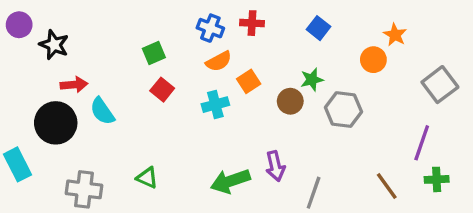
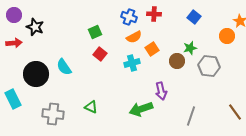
red arrow: (74, 85) -> (14, 43), moved
purple arrow: (275, 166) -> (161, 91), moved

